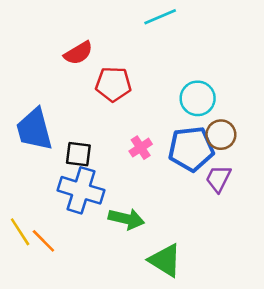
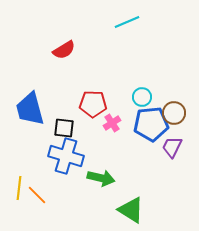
red pentagon: (113, 84) -> (93, 104), moved
cyan circle: (198, 98) -> (142, 97), moved, size x0.7
yellow line: (20, 232) -> (19, 188), turned 40

